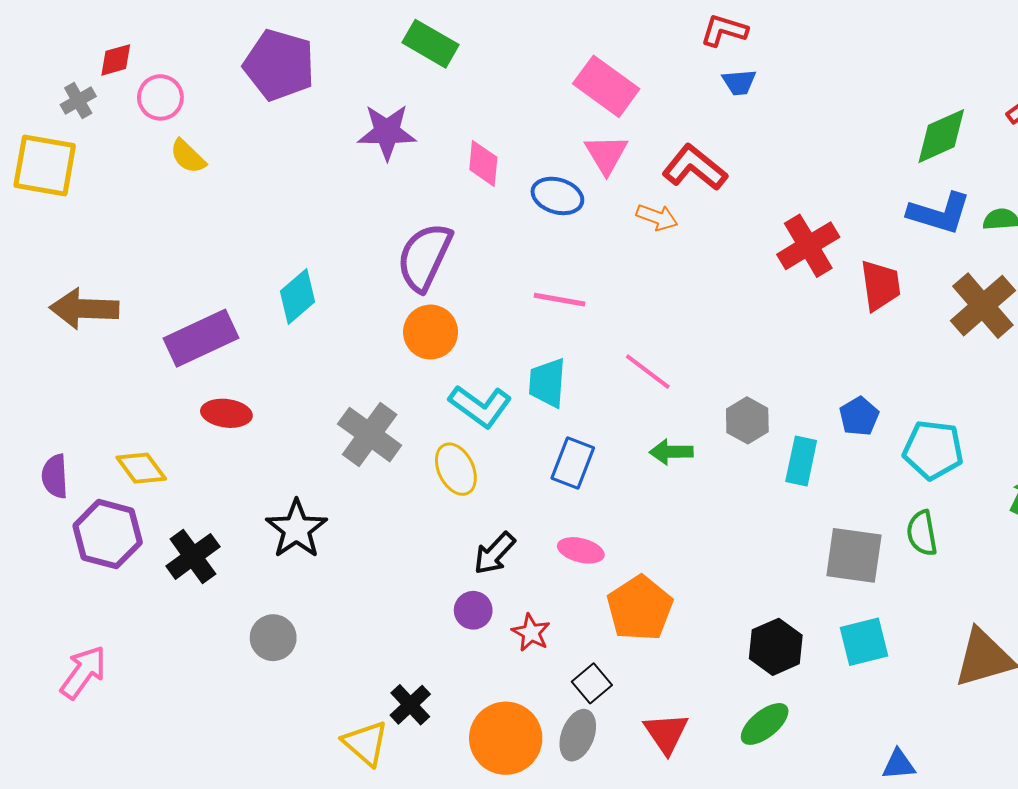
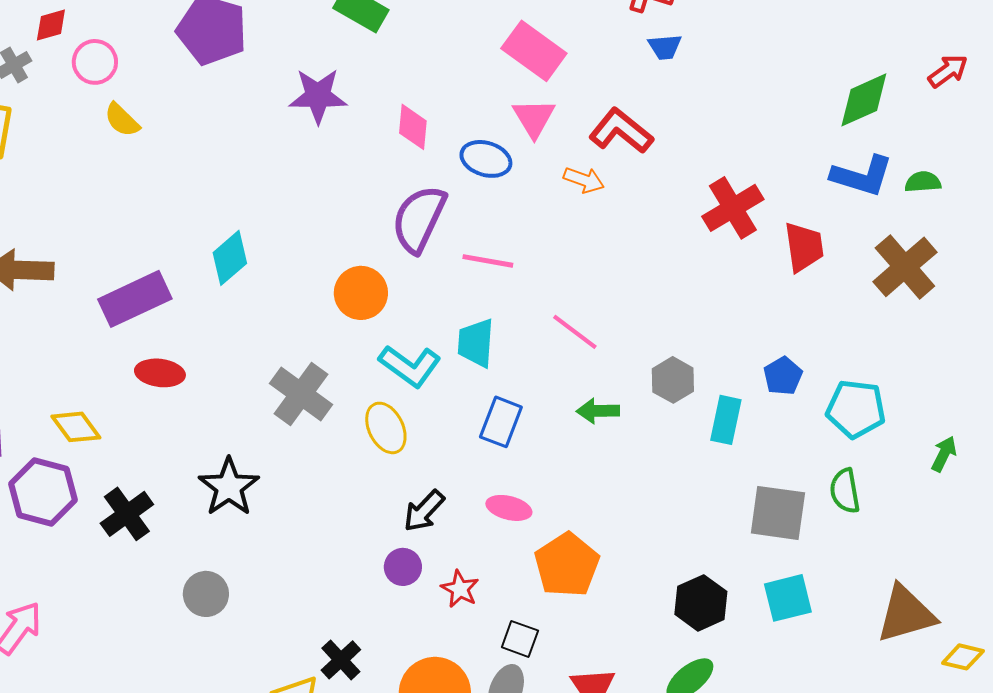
purple semicircle: (424, 257) -> (419, 219), moved
black square: (592, 683) -> (520, 639), turned -30

